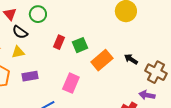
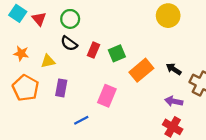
black semicircle: (20, 32) -> (69, 43), moved
purple rectangle: (30, 76) -> (61, 88), turned -70
purple arrow: (147, 95) -> (174, 101), moved

